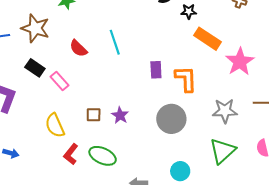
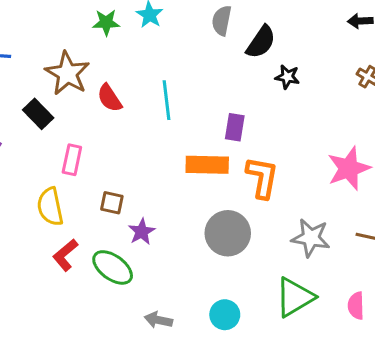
brown star: (35, 28) -> (67, 73), moved
orange rectangle: (208, 39) -> (207, 165), moved, turned -44
purple rectangle: (156, 70) -> (235, 127), moved
pink rectangle: (59, 81) -> (72, 160), moved, turned 42
purple star: (120, 115) -> (142, 232), moved

